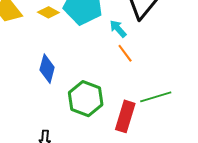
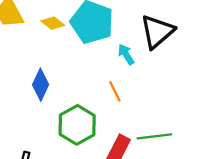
orange line: (125, 53) -> (115, 91), moved

